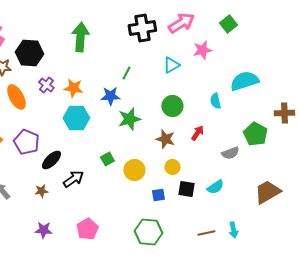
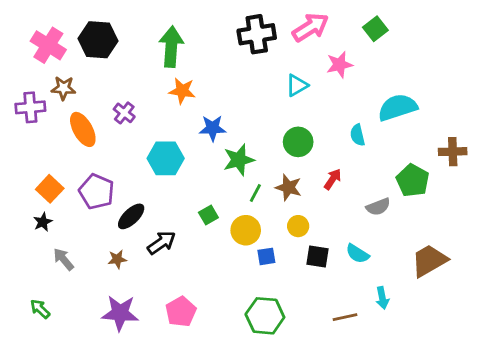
black hexagon: (29, 53) -> (98, 40), moved
green line: (126, 73) -> (255, 193), moved
orange star: (73, 88) -> (182, 91), moved
cyan semicircle: (215, 187) -> (357, 254), turned 66
blue square: (158, 195) -> (266, 256), moved
purple star: (43, 230) -> (120, 313), size x1.5
cyan arrow: (233, 230) -> (382, 298), moved

